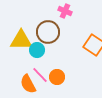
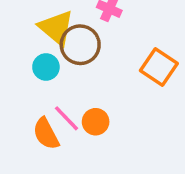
yellow triangle: (21, 40) -> (56, 28), moved, turned 40
cyan circle: (37, 50) -> (46, 67), moved

